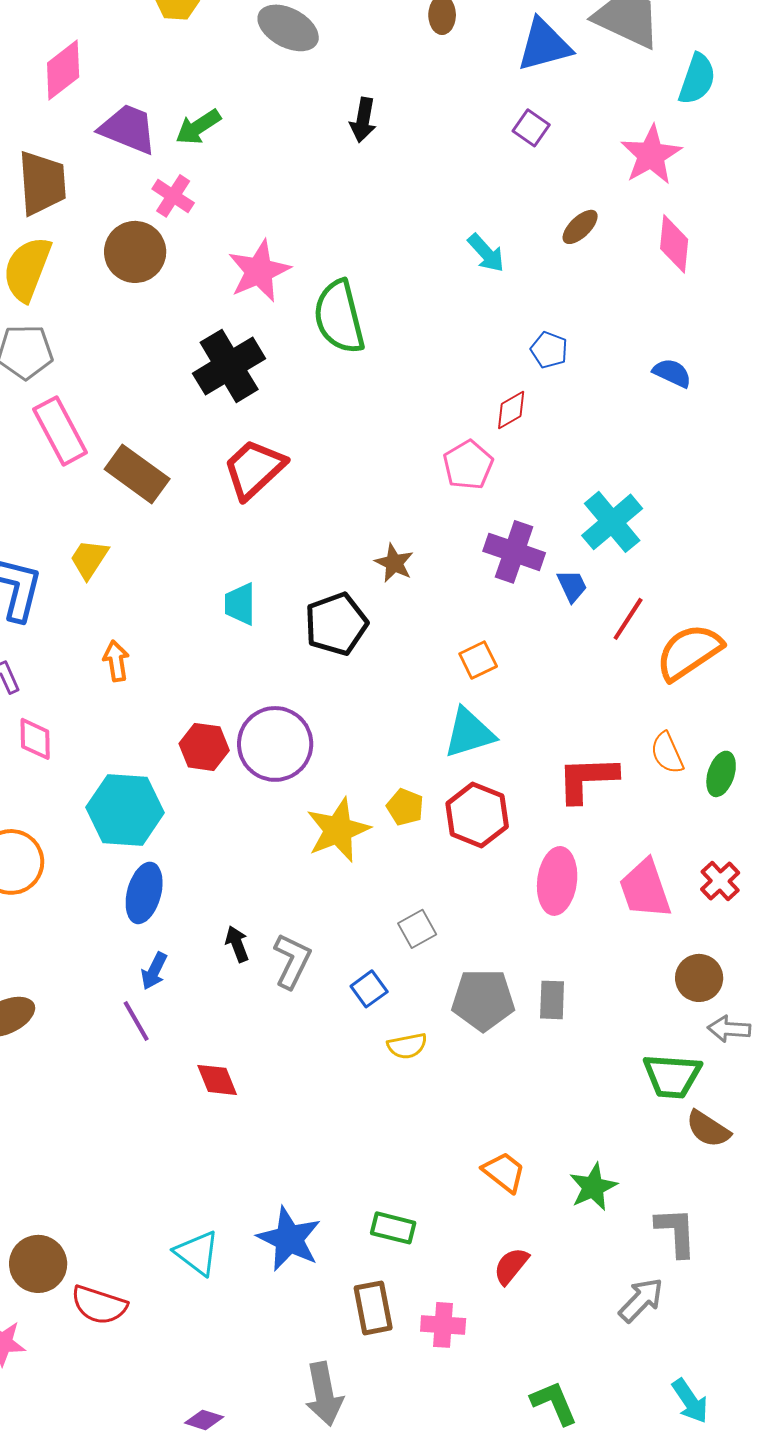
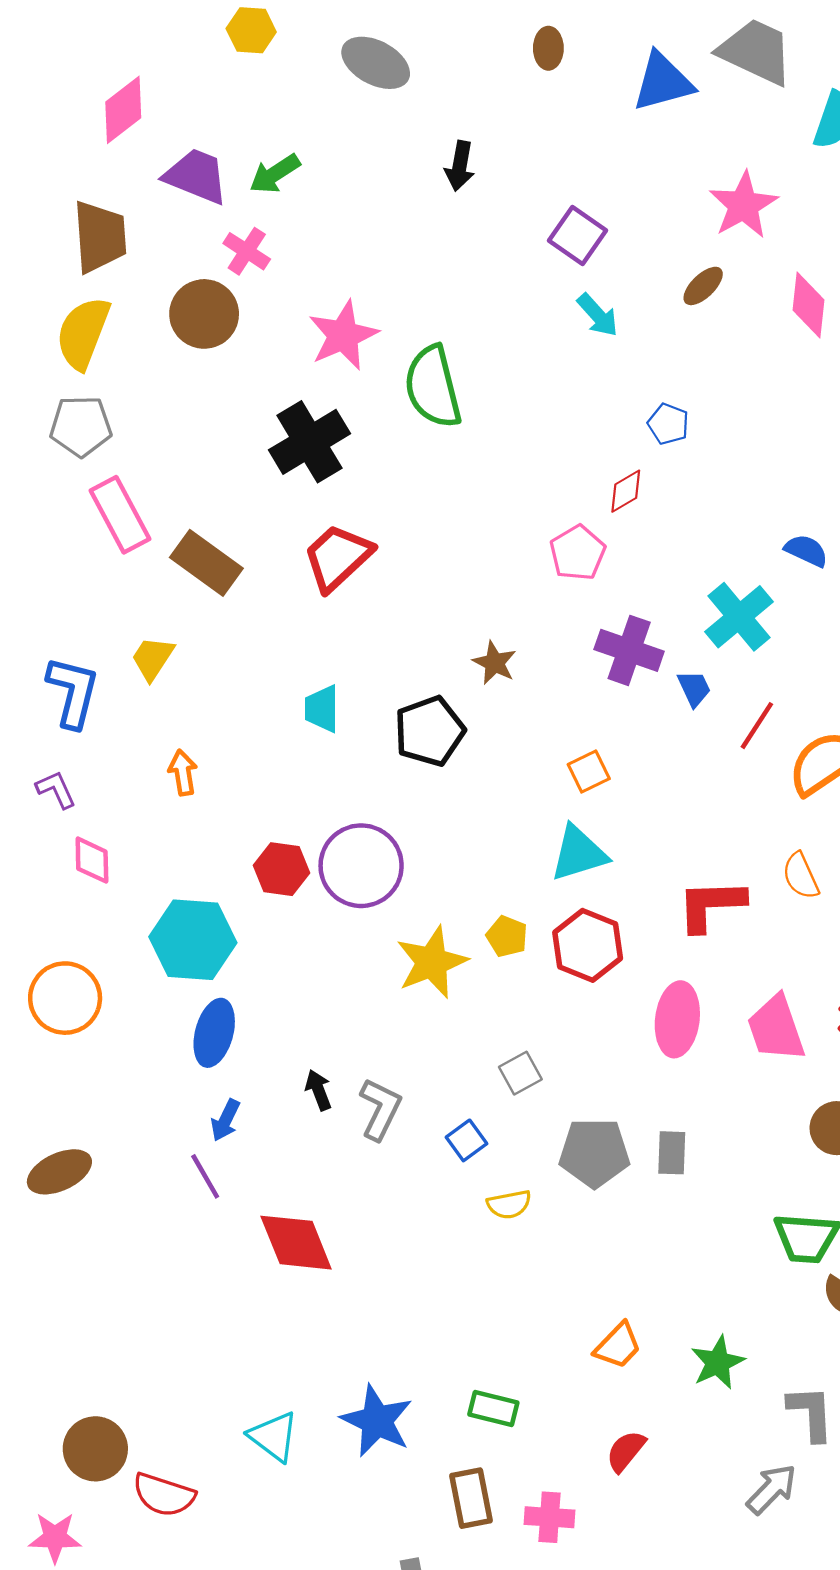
purple square: (531, 128) -> (578, 235), moved, size x1.4
pink star: (651, 155) -> (743, 205), moved
blue semicircle: (672, 373) -> (806, 551), moved
red diamond: (217, 1080) -> (296, 1243), size x1.6
orange trapezoid: (504, 1172) -> (618, 1346), turned 96

